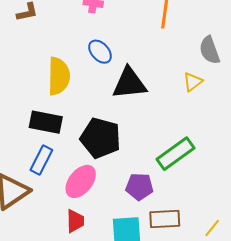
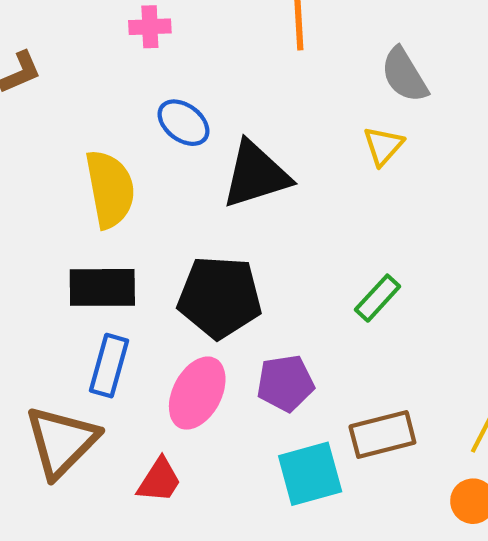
green rectangle: (175, 154) -> (378, 298), size x0.6
purple pentagon: (139, 187) -> (285, 383), moved
red trapezoid: (75, 221) -> (159, 480), moved, turned 45

